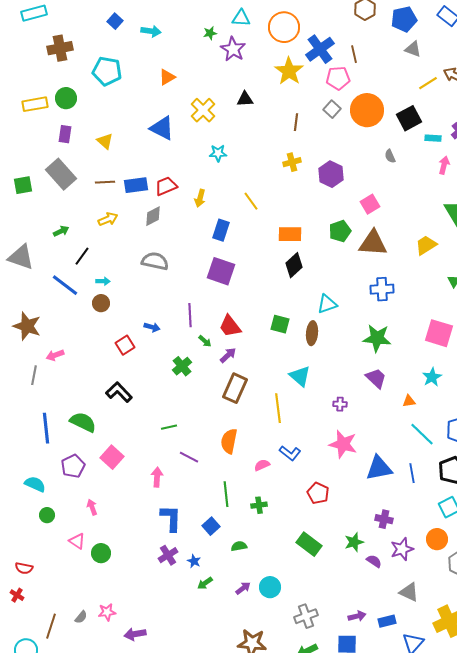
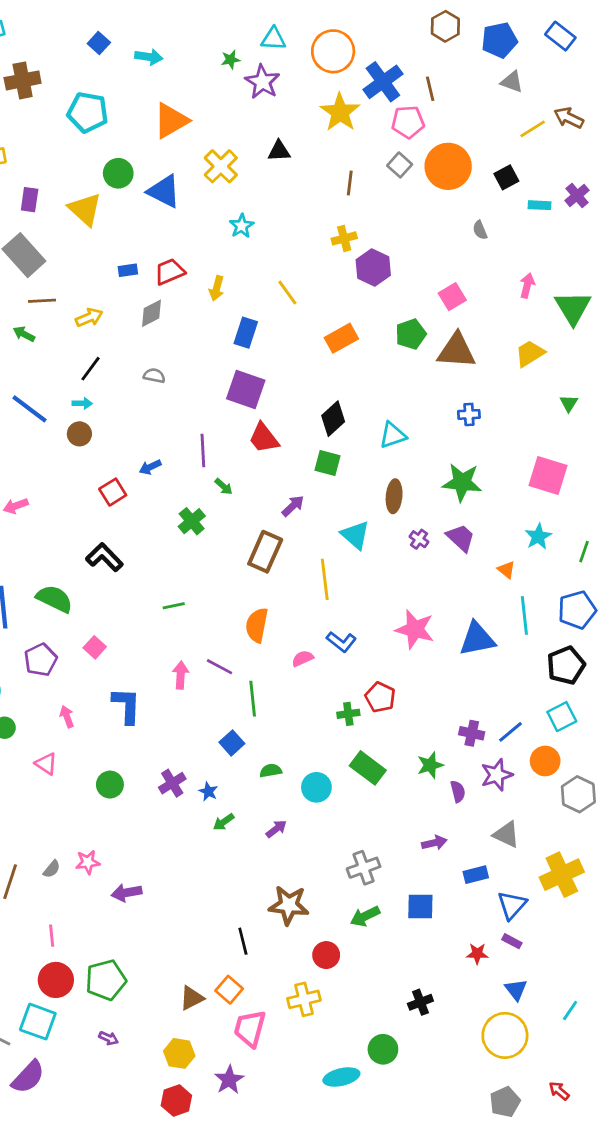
orange triangle: (167, 77) -> (171, 121), size x1.6
green circle: (66, 98) -> (118, 173), moved
black square: (409, 118) -> (506, 177), size x0.7
yellow triangle: (105, 141) -> (85, 209), size x1.5
cyan star: (218, 153) -> (242, 226), turned -30
pink arrow: (444, 165) -> (527, 286), moved
purple hexagon: (331, 174) -> (373, 268), moved
brown line: (105, 182) -> (42, 301), moved
blue rectangle: (136, 185) -> (128, 270), size x0.6
green arrow: (61, 231) -> (24, 334), turned -126
orange rectangle: (290, 234) -> (341, 338), turned -30
black line: (82, 256) -> (91, 369), moved
gray semicircle: (155, 261) -> (154, 376), size x0.6
black diamond: (294, 265) -> (333, 419), moved
blue cross: (382, 289) -> (469, 414), size x0.7
red trapezoid: (230, 326) -> (264, 438), moved
blue arrow: (152, 327) -> (150, 467), turned 140
brown ellipse: (312, 333) -> (394, 496), moved
purple arrow: (228, 355) -> (293, 506), moved
orange triangle: (409, 401) -> (506, 570), turned 48
purple cross: (340, 404) -> (419, 539), moved, turned 32
cyan line: (422, 434) -> (524, 615), turned 40
pink square: (112, 457) -> (95, 647), size x0.7
purple line: (189, 457) -> (219, 667), moved
blue triangle: (379, 468) -> (477, 639), moved
blue line: (412, 473) -> (510, 732), moved, turned 60
pink arrow: (157, 477) -> (181, 675), moved
green cross: (259, 505) -> (348, 714), moved
blue L-shape: (171, 518) -> (127, 706), moved
green circle: (101, 553) -> (110, 785), moved
purple semicircle: (374, 561) -> (458, 791), turned 42
cyan circle: (270, 587) -> (316, 787), moved
purple arrow: (357, 616) -> (434, 843), moved

